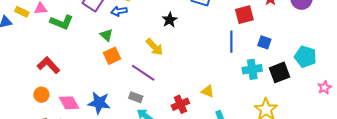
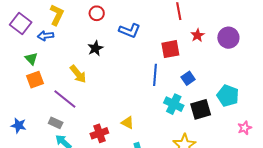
blue square: (264, 42) -> (188, 78), turned 32
cyan cross: (252, 69) -> (174, 104), turned 30
blue star: (99, 103) -> (19, 125), size x0.7

